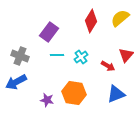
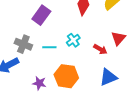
cyan line: (57, 55) -> (49, 47), moved
gray cross: (20, 56) -> (23, 44), moved

